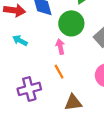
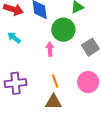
orange line: (59, 72) -> (55, 81), moved

